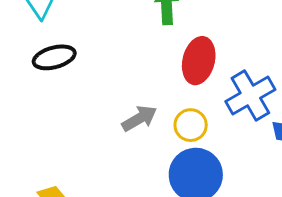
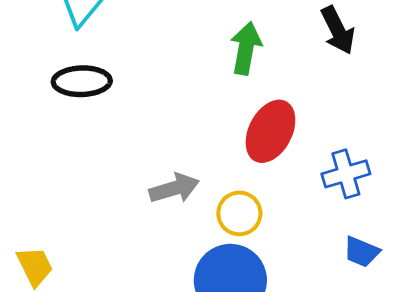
blue cross: (250, 95) -> (346, 174), moved, size x0.7

